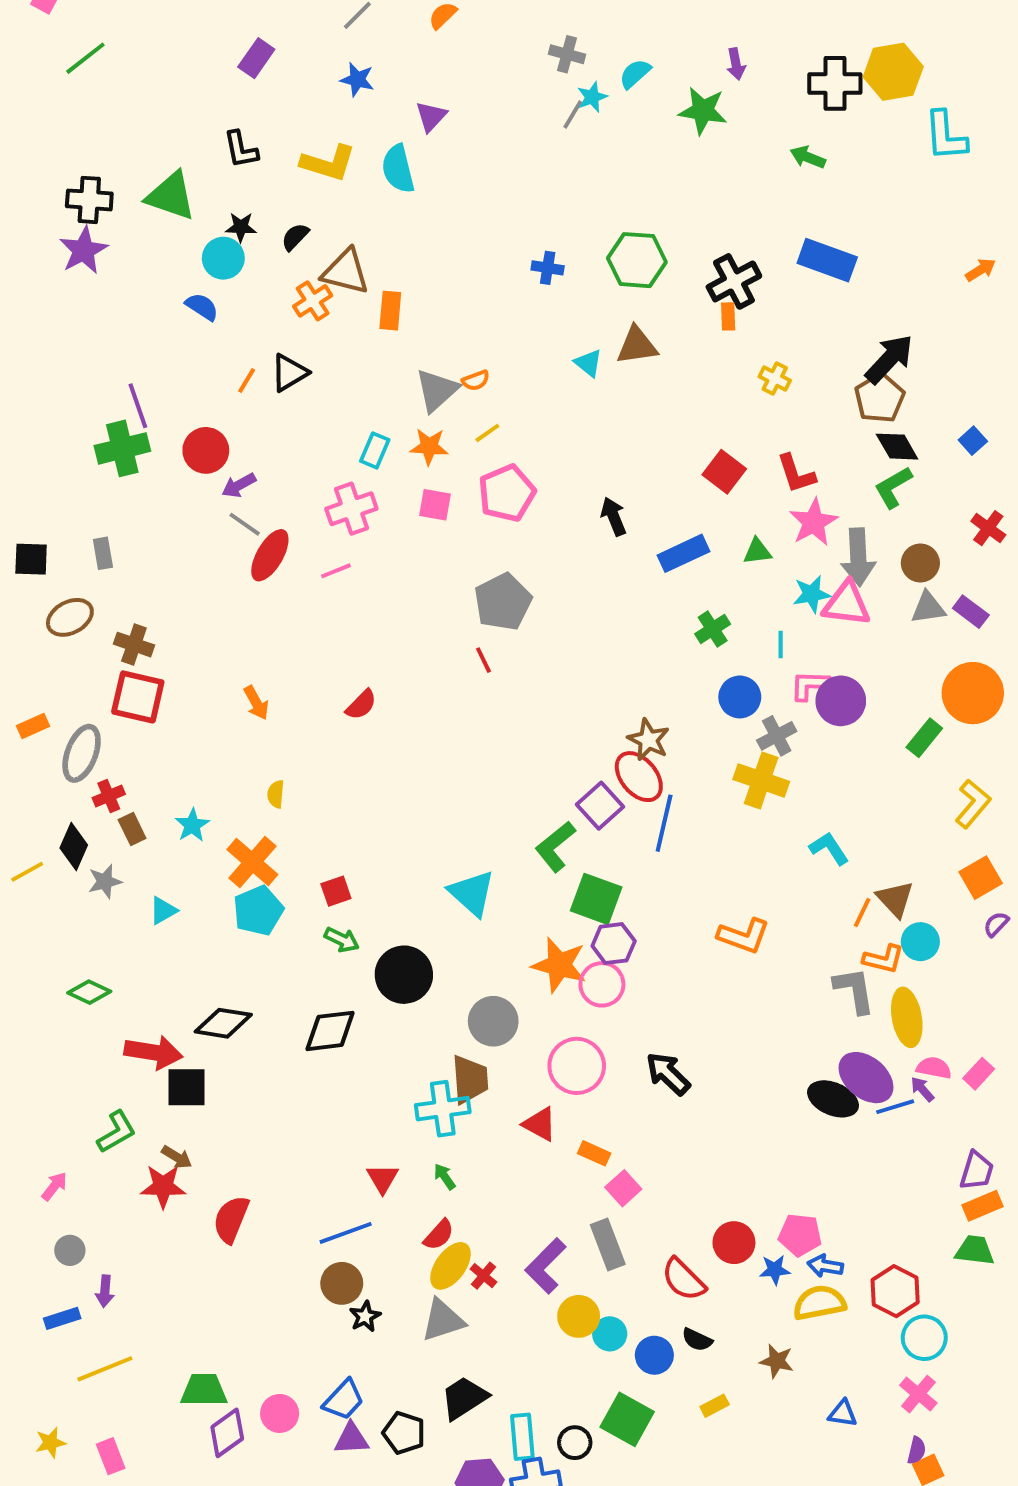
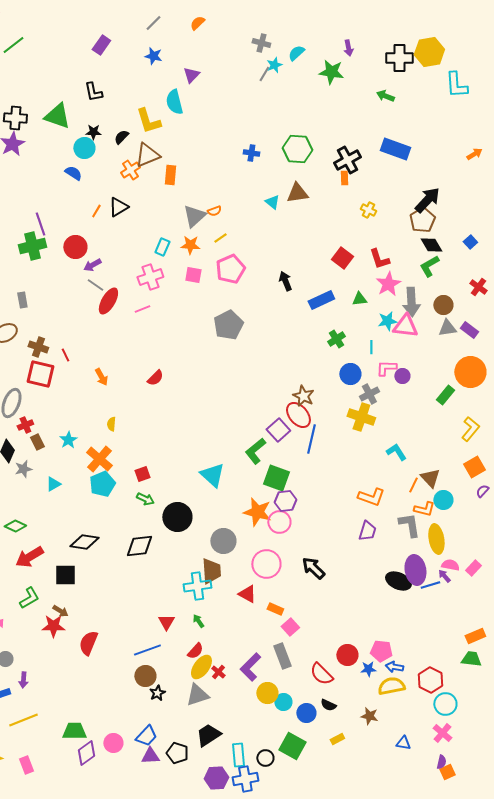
yellow L-shape: (328, 163) -> (148, 121), moved, turned 56
brown triangle: (346, 272) -> (147, 155), turned -36
red line: (483, 660) -> (65, 355), moved
purple circle: (841, 701) -> (402, 376), size x0.6
orange L-shape: (744, 936) -> (371, 497), moved
red arrow: (153, 1052) -> (29, 557), moved, turned 140
purple ellipse: (866, 1078) -> (415, 570), turned 40
purple trapezoid: (977, 1171) -> (367, 531), moved

